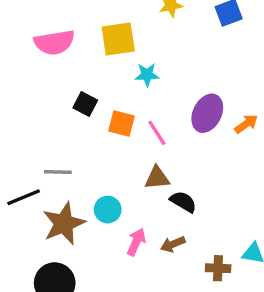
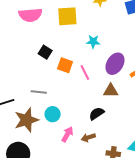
cyan star: (147, 75) -> (93, 42), moved
gray line: (58, 172) -> (39, 92), moved
brown triangle: (157, 178) -> (111, 91), moved
black semicircle: (183, 202) -> (97, 114), turned -70

